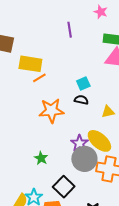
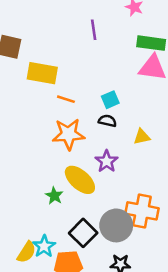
orange line: (39, 78) -> (66, 99), moved, turned 48
yellow ellipse: (99, 141) -> (80, 180), moved
purple star: (80, 143) -> (107, 161), moved
gray circle: (84, 159) -> (116, 225), moved

